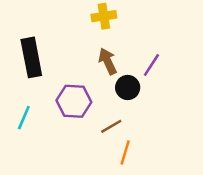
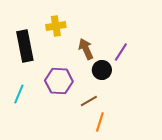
yellow cross: (104, 16) -> (56, 26), moved

